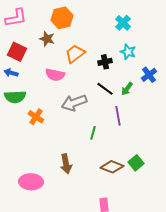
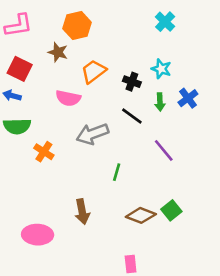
cyan cross: (123, 23) -> (165, 22), moved
black cross: (105, 62) -> (132, 82), turned 32
green arrow: (127, 89) -> (160, 102), moved, turned -40
purple line: (118, 116) -> (164, 150), moved, turned -30

